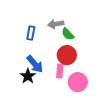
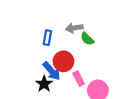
red circle: (67, 55) -> (63, 61), moved
pink rectangle: (60, 71) -> (79, 79), turned -32

